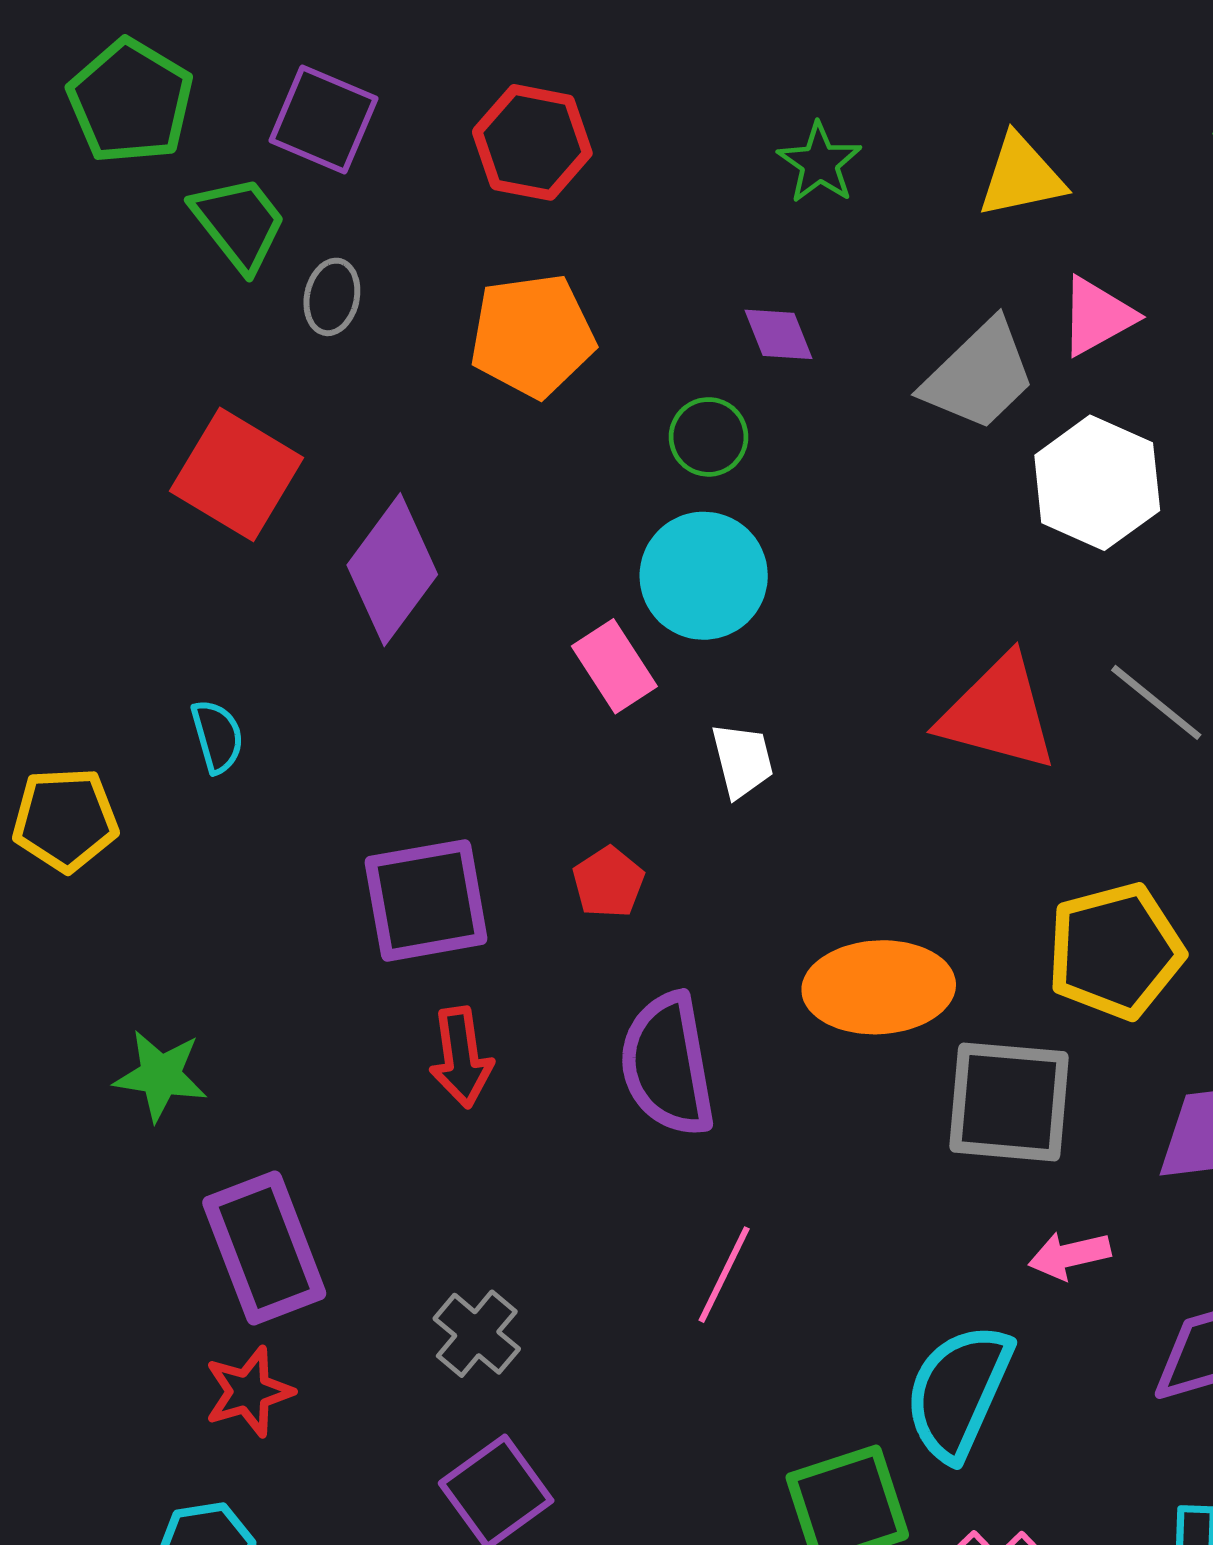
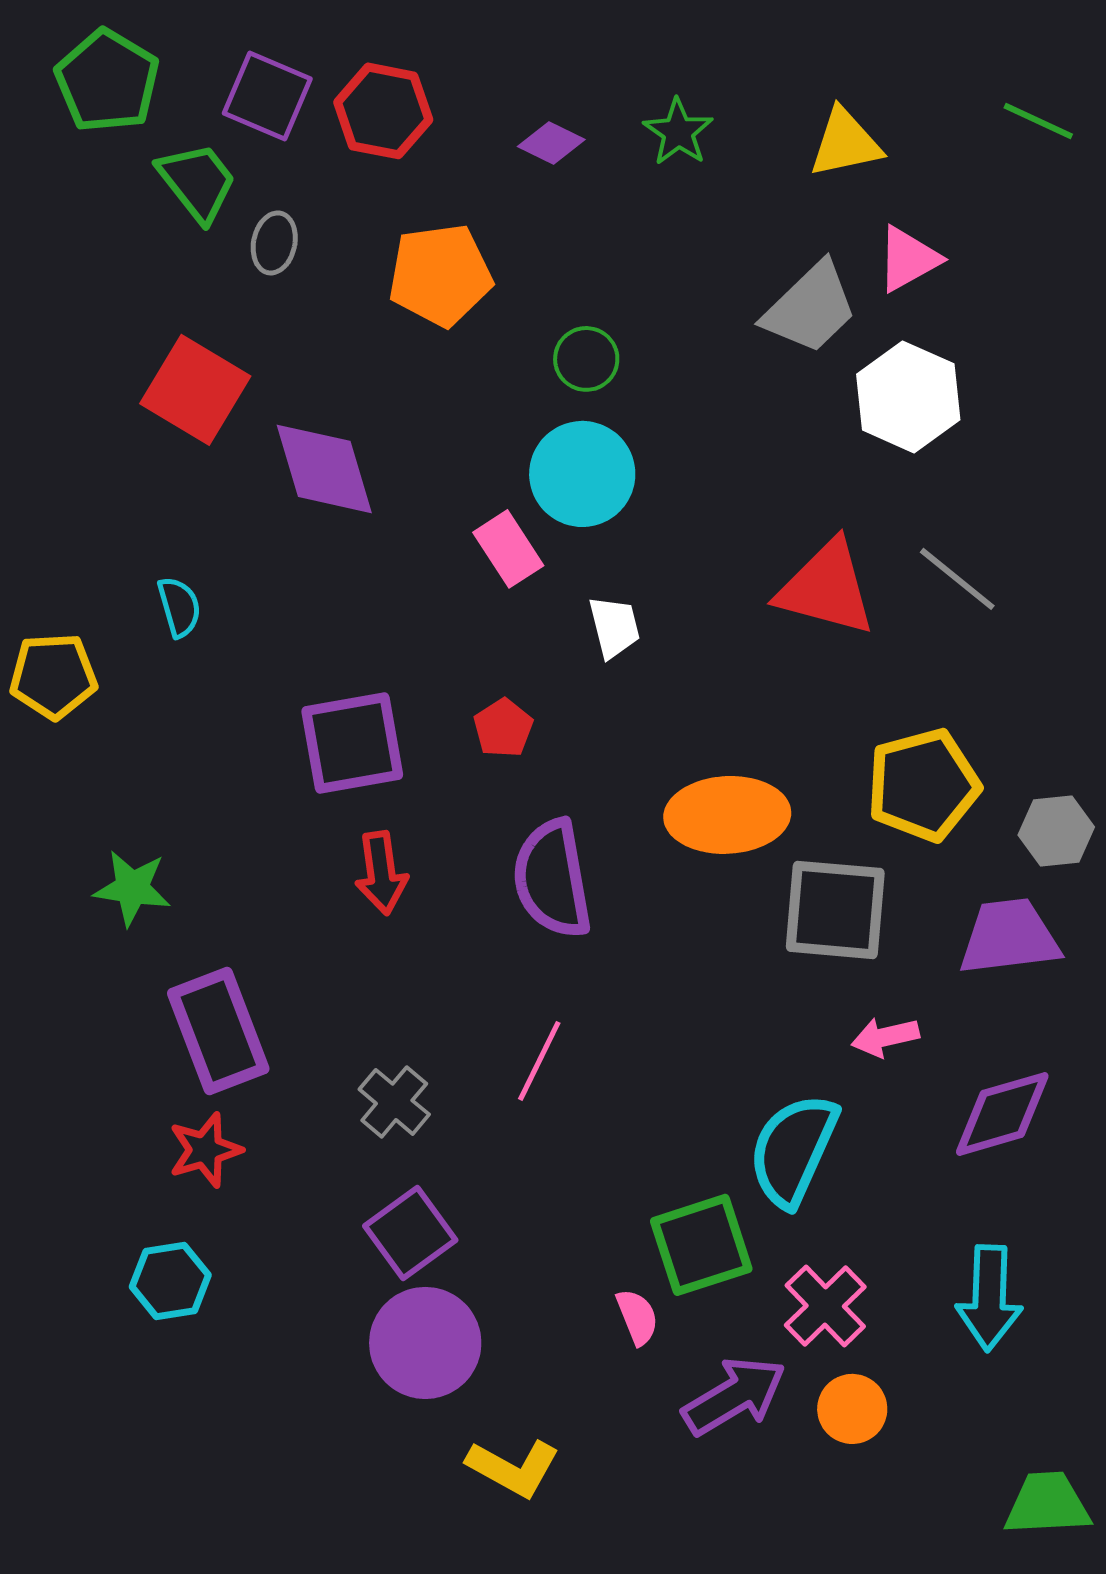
red hexagon: (532, 142) -> (383, 111), moved
purple diamond: (779, 334) -> (551, 143), moved, turned -42
purple diamond: (392, 570) -> (324, 469), turned -53
pink line: (724, 1275) -> (539, 1061), moved

